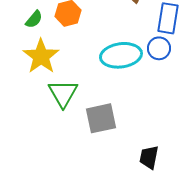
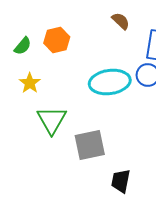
yellow star: (41, 56) -> (30, 83), size x0.6
black trapezoid: (149, 157) -> (121, 181), moved

